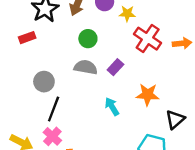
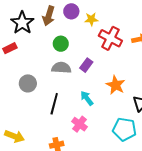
orange star: (148, 95) -> (116, 85), turned 30
black line: (54, 109) -> (54, 104), moved
pink cross: (52, 136) -> (80, 124), moved

